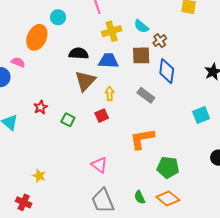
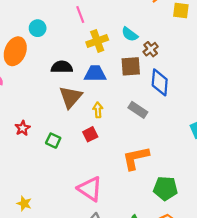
pink triangle: (99, 165) -> (90, 189), size x1.4

